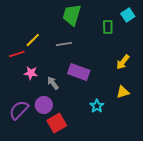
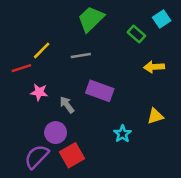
green trapezoid: (72, 15) -> (91, 19), turned 30
green rectangle: (108, 27) -> (136, 34), turned -48
yellow arrow: (123, 62) -> (154, 67), moved, turned 49
purple semicircle: (19, 110) -> (37, 157), moved

